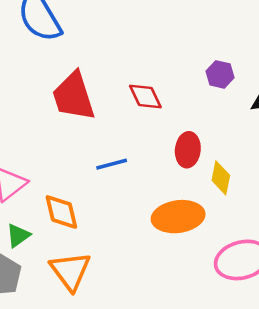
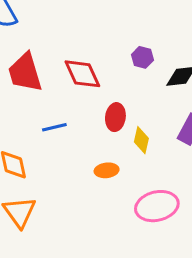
red diamond: (145, 96) -> (82, 74), size x1.4
orange ellipse: (178, 217) -> (107, 170), size x0.6

